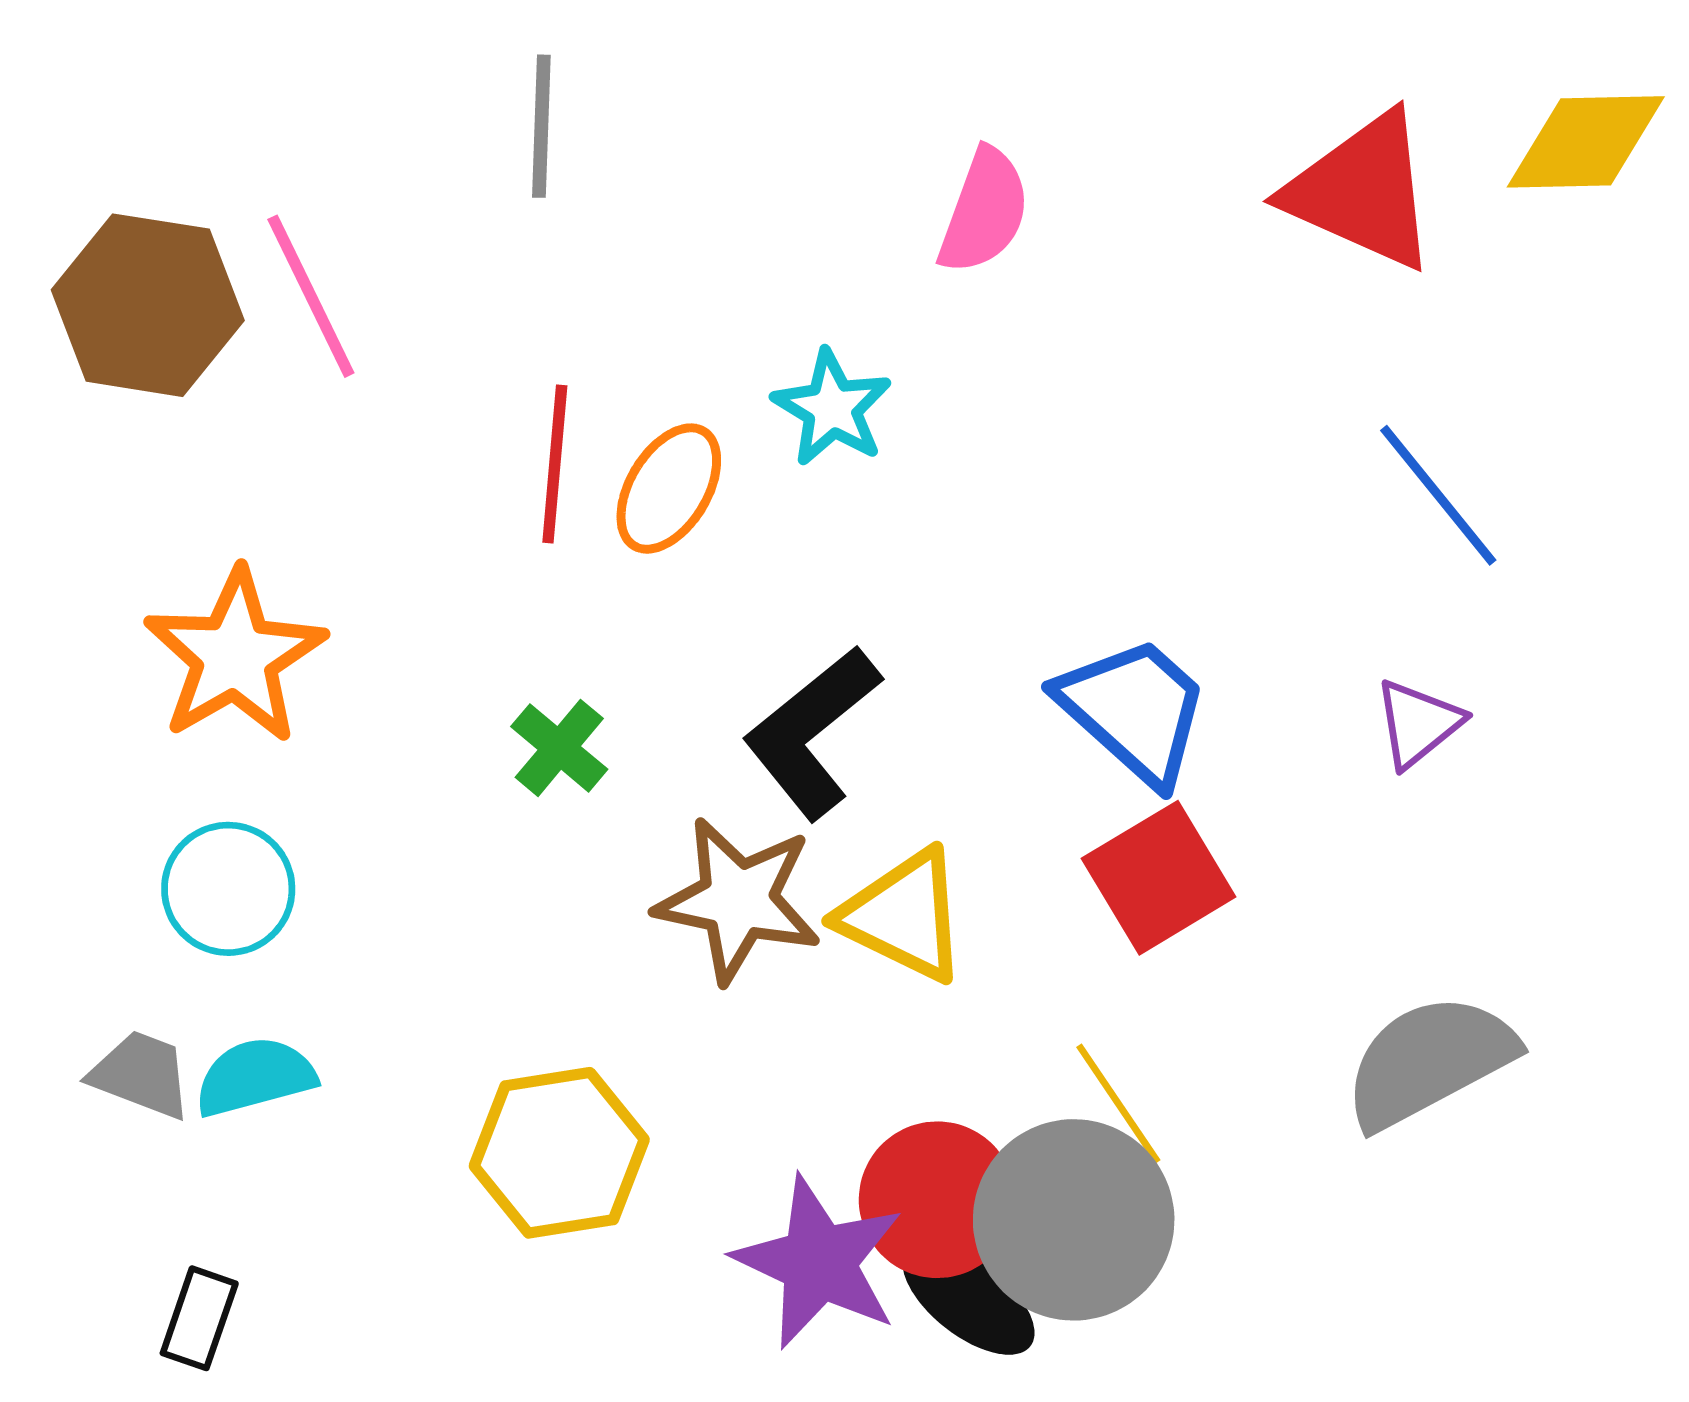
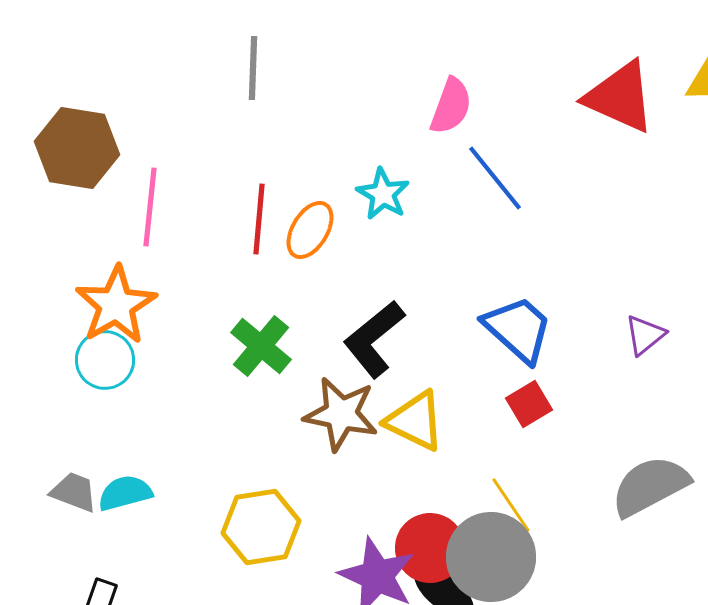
pink line: (311, 296) -> (150, 207), moved, turned 32
blue line: (1438, 495) -> (495, 178), moved
green cross: (559, 748) -> (261, 346), size x1.4
red square: (1159, 878) -> (529, 404), size x0.7
cyan circle: (228, 889) -> (105, 360), moved

